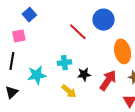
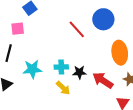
cyan cross: (64, 63) -> (61, 67), moved
red arrow: (108, 80) -> (103, 80), turned -95

